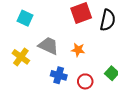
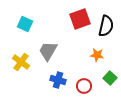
gray trapezoid: (48, 46) -> (48, 51), turned -85
orange star: (78, 50) -> (97, 55), moved

